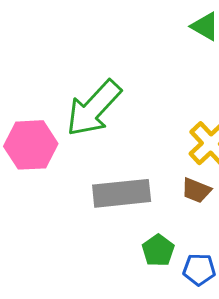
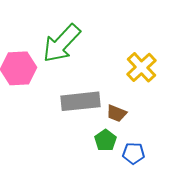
brown trapezoid: (196, 190) -> (117, 113), moved

